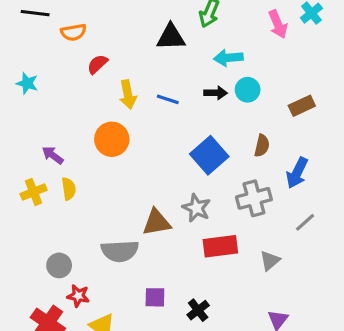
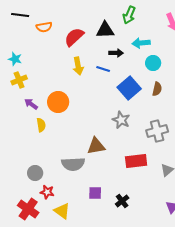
red semicircle: (97, 64) -> (74, 37), moved, size x1.5
black arrow: (216, 93) -> (116, 53), moved
orange circle: (112, 139) -> (58, 102), moved
brown semicircle: (262, 146) -> (157, 89), moved
blue square: (209, 155) -> (129, 88), moved
yellow cross: (34, 192) -> (19, 80), moved
gray star: (196, 208) -> (121, 120), moved

